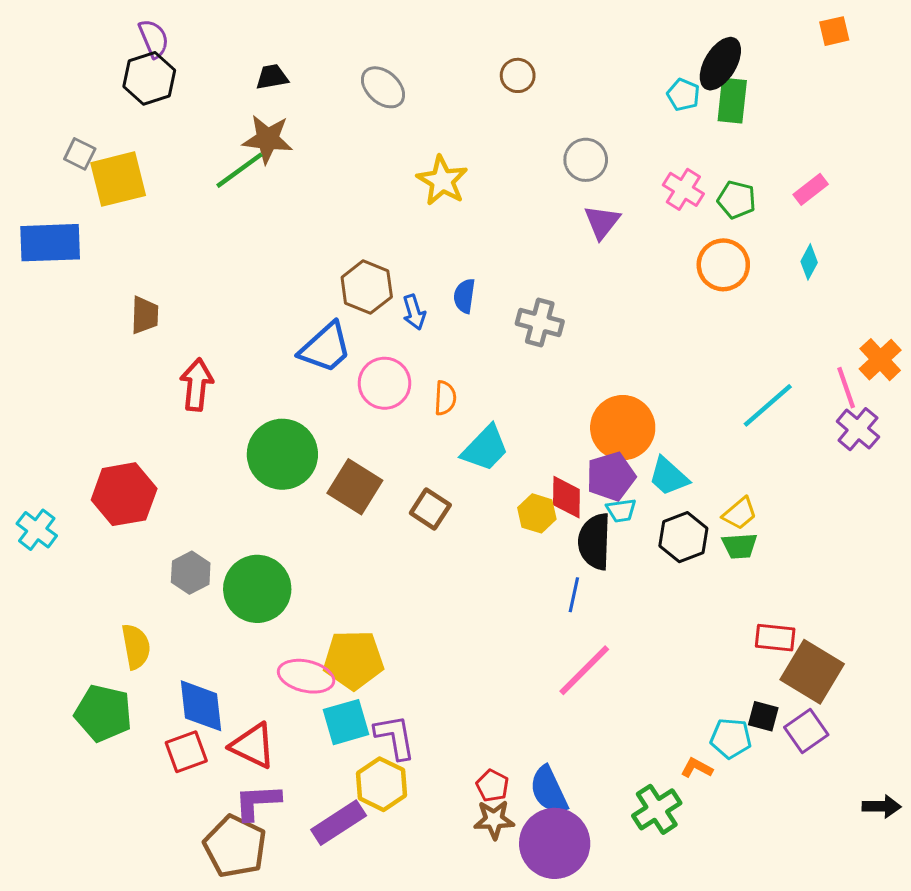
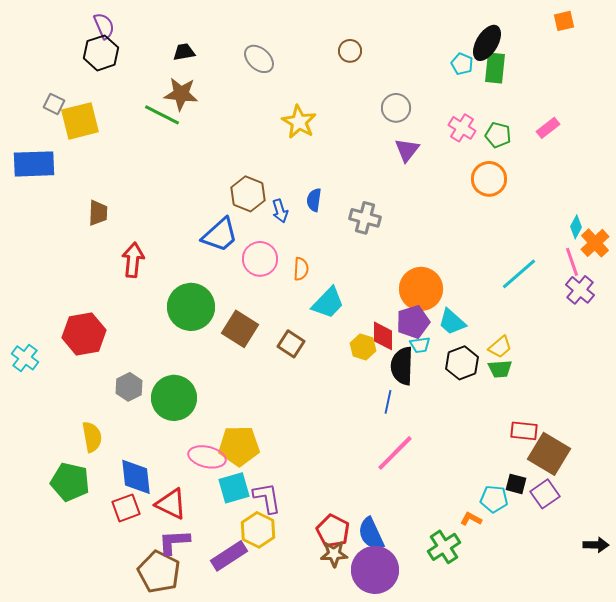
green line: (239, 170) -> (162, 115), turned 63
cyan diamond: (809, 262) -> (576, 227), moved
red pentagon: (492, 786) -> (333, 531), size x1.5

